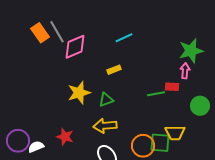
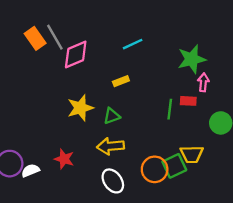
green star: (191, 51) -> (192, 59), moved
green line: (156, 94) -> (170, 109), turned -72
green square: (160, 143) -> (174, 166), turned -30

